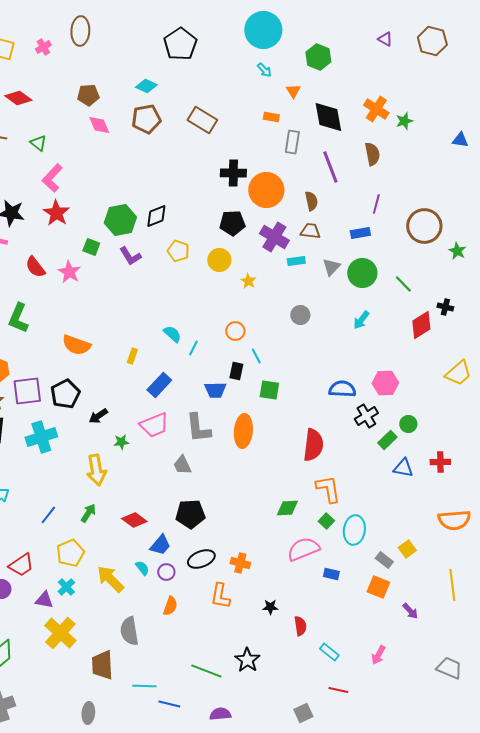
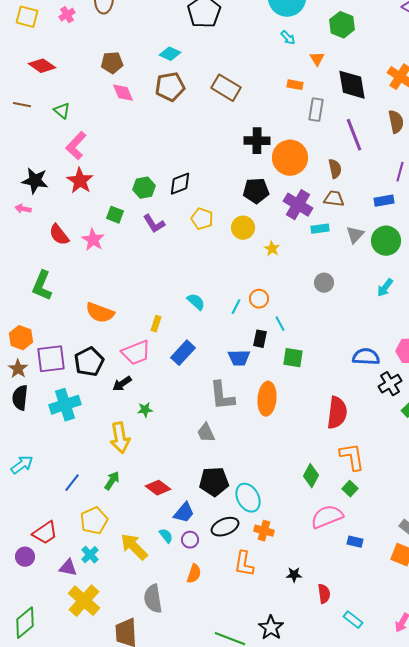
green hexagon: (120, 220) -> (144, 188), size x0.7
cyan line: (193, 348) -> (236, 307), moved
pink trapezoid: (154, 425) -> (136, 353), moved
green diamond: (287, 508) -> (311, 476), turned -60
cyan ellipse: (354, 530) -> (248, 498), moved, turned -36

